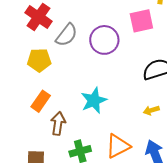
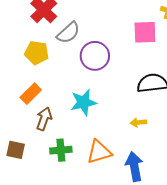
purple circle: (104, 40) -> (95, 56), moved

